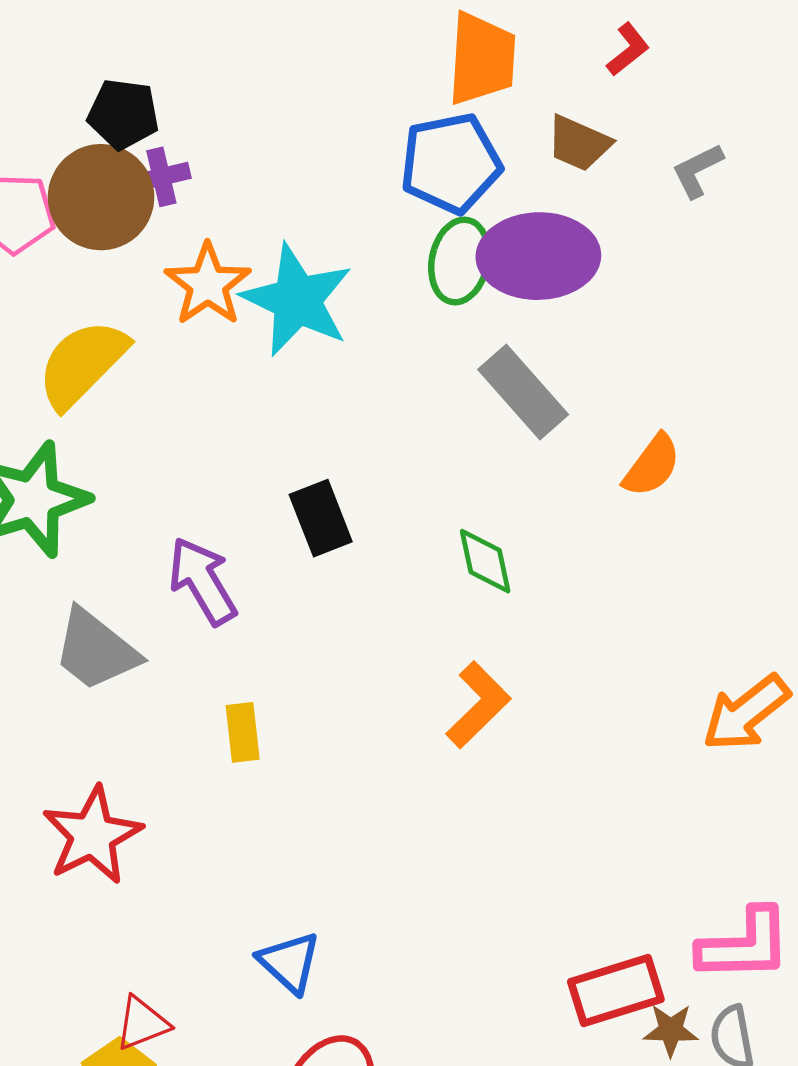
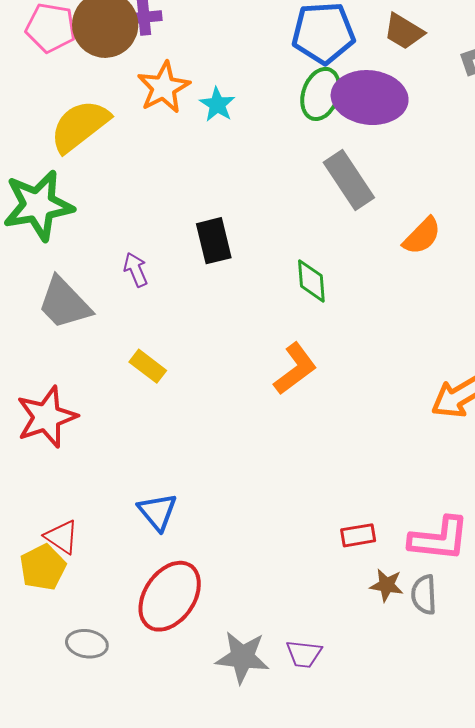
cyan star: (297, 300) -> (217, 104), size x0.5
purple arrow: (202, 581) -> (136, 270), size x0.6
yellow rectangle: (243, 732) -> (148, 366), turned -54
red rectangle: (616, 991) -> (358, 535), moved, size x0.6
red triangle: (142, 1023) -> (62, 537), turned 48

